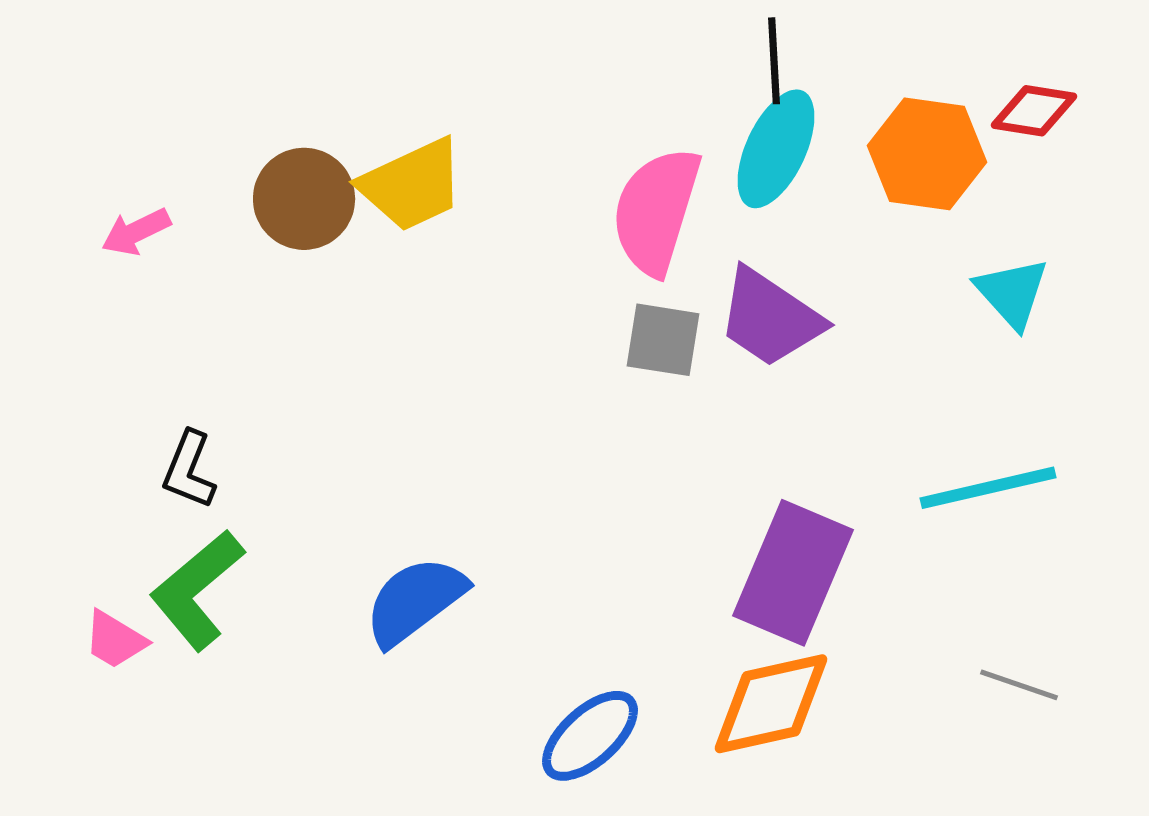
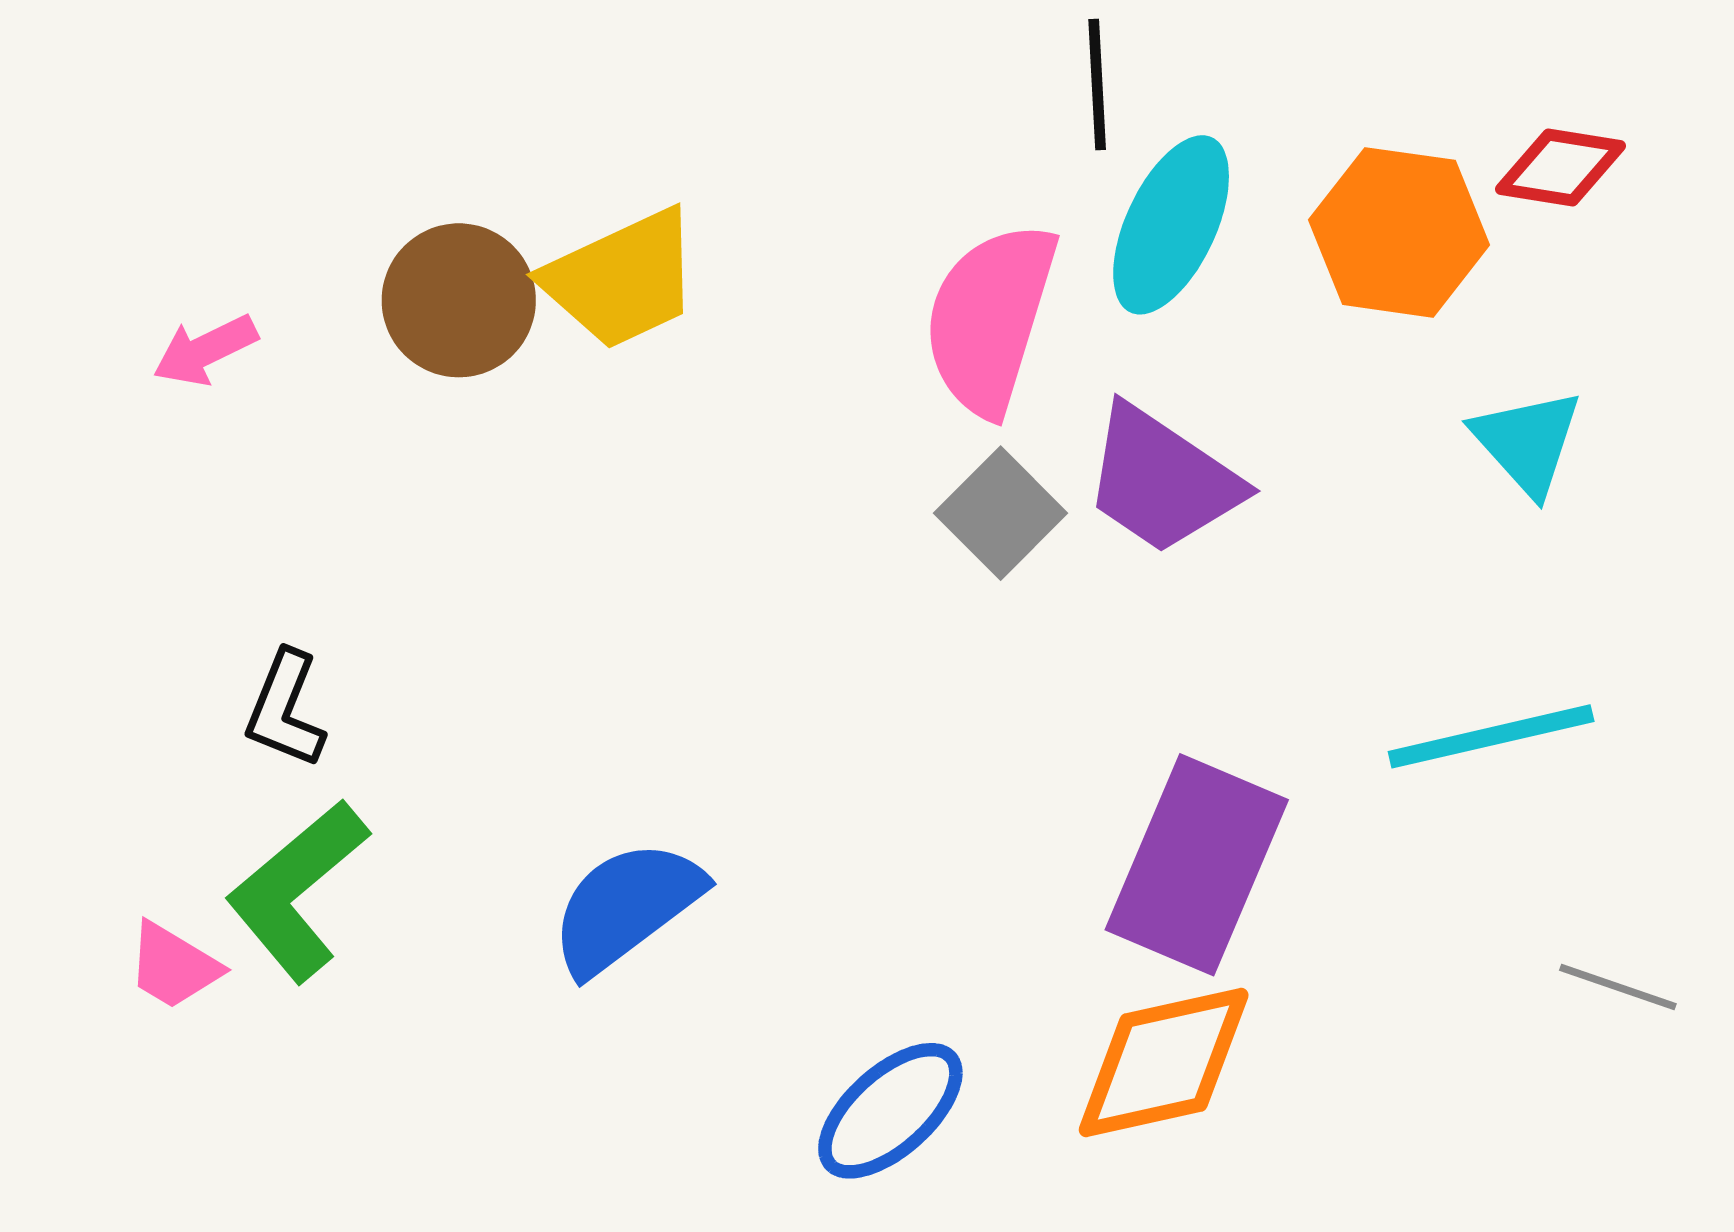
black line: (774, 61) -> (1097, 85), moved
gray square: (663, 340) -> (1001, 513), turned 36
gray line: (1019, 685) -> (1618, 987), moved

